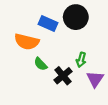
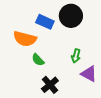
black cross: (63, 76) -> (50, 85), moved
purple triangle: (95, 79) -> (89, 74), turned -36

